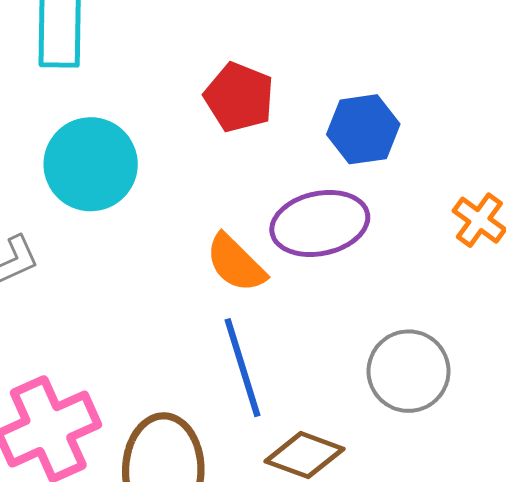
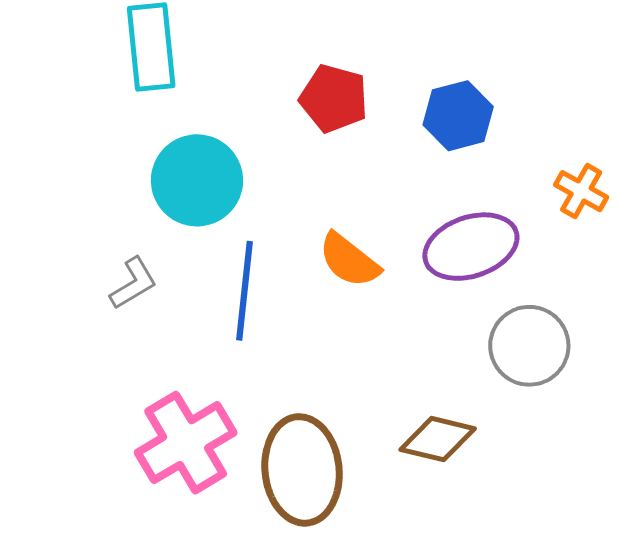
purple ellipse: (320, 223) -> (471, 247), moved
blue line: (243, 368) -> (245, 291), moved, turned 30

